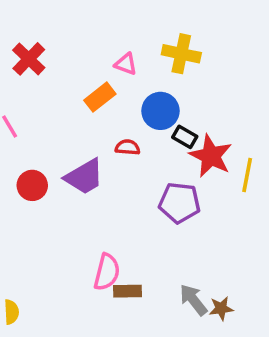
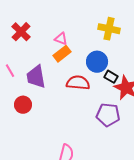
pink triangle: (126, 64) -> (61, 39), moved
red semicircle: (128, 147) -> (78, 83), size x1.6
purple trapezoid: (84, 177) -> (36, 77), moved, turned 110

